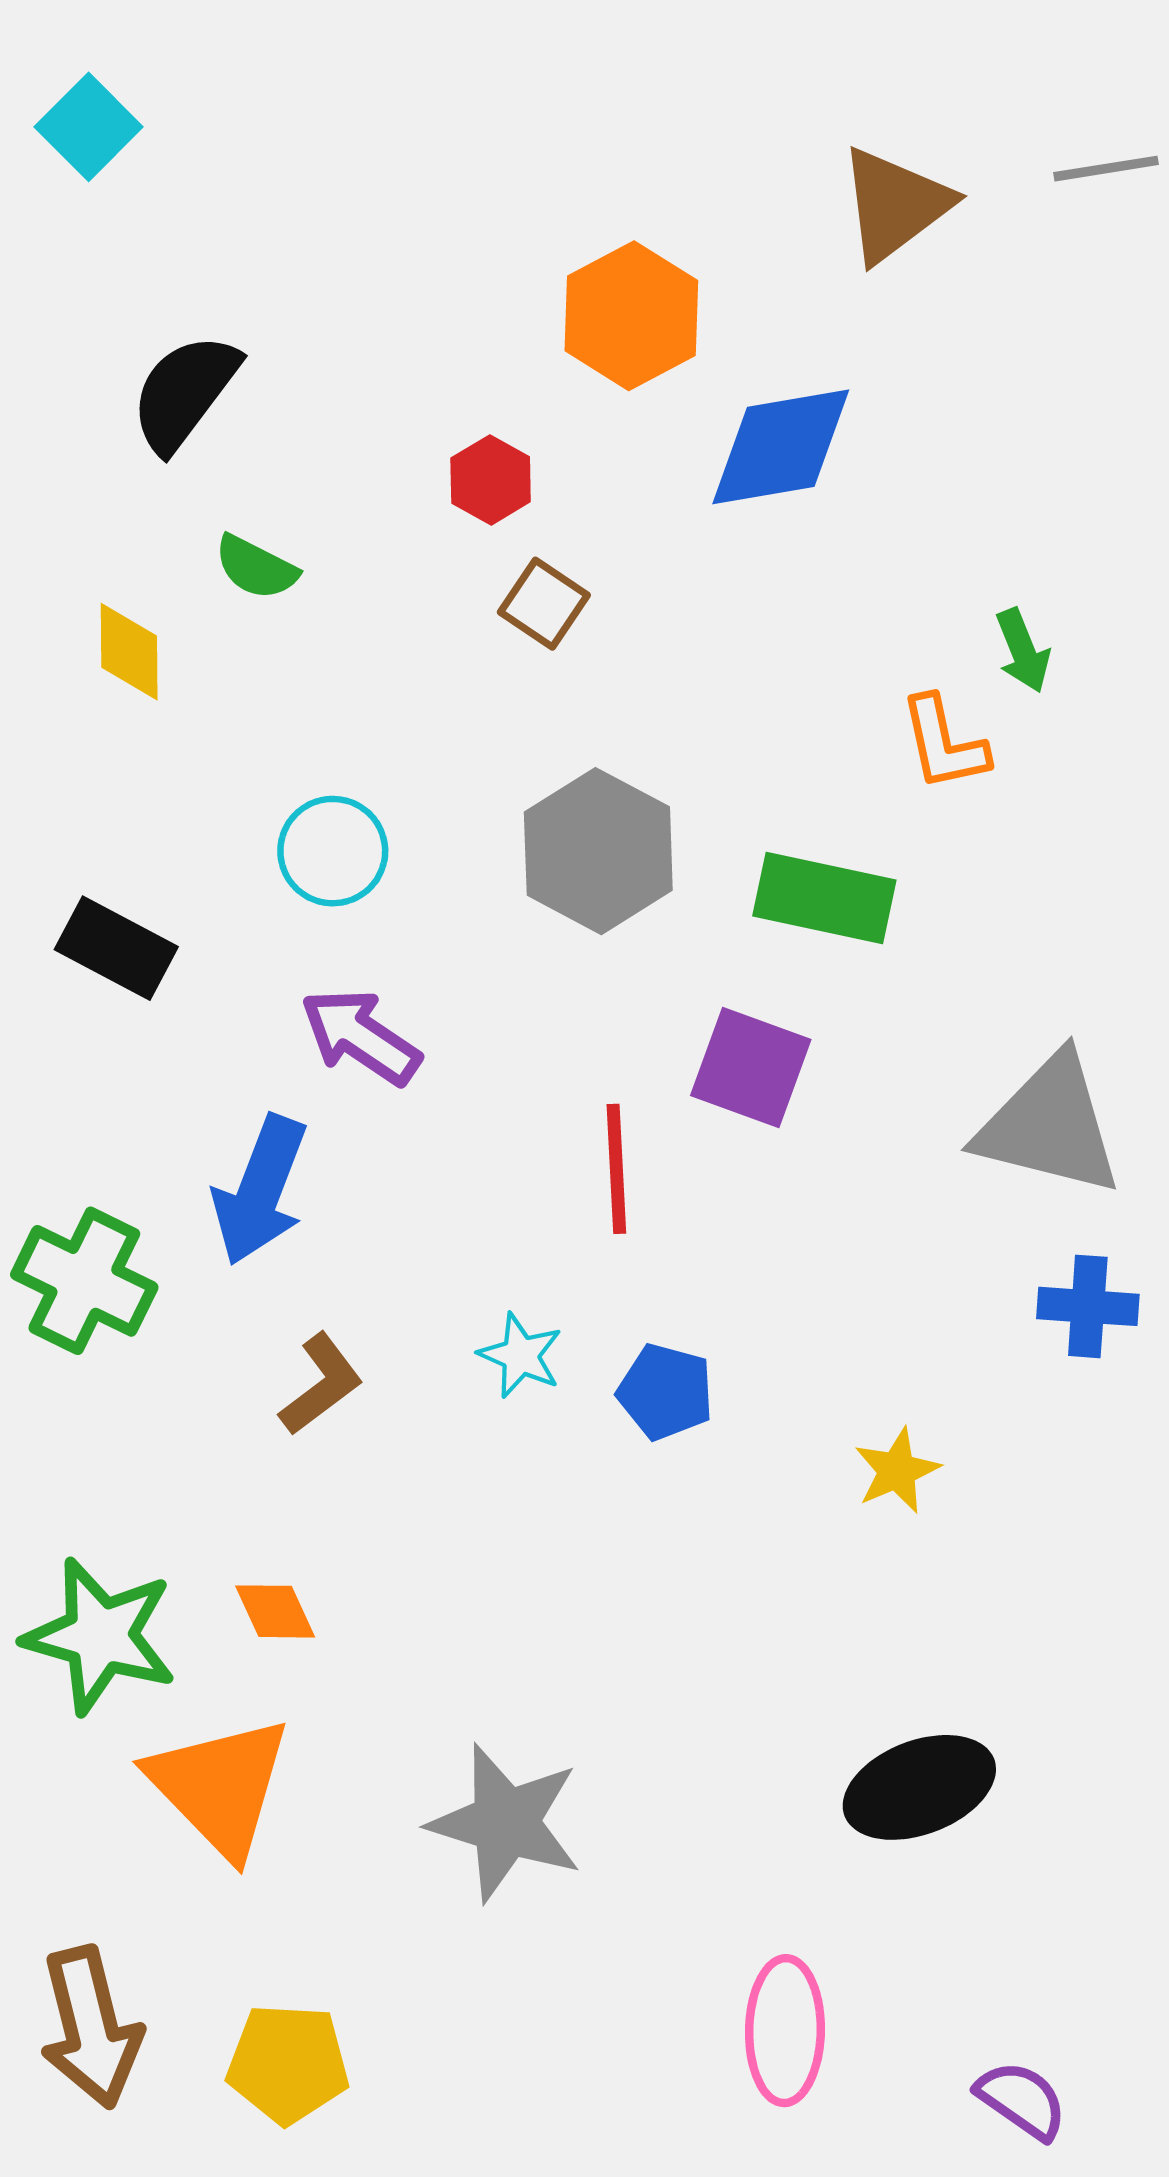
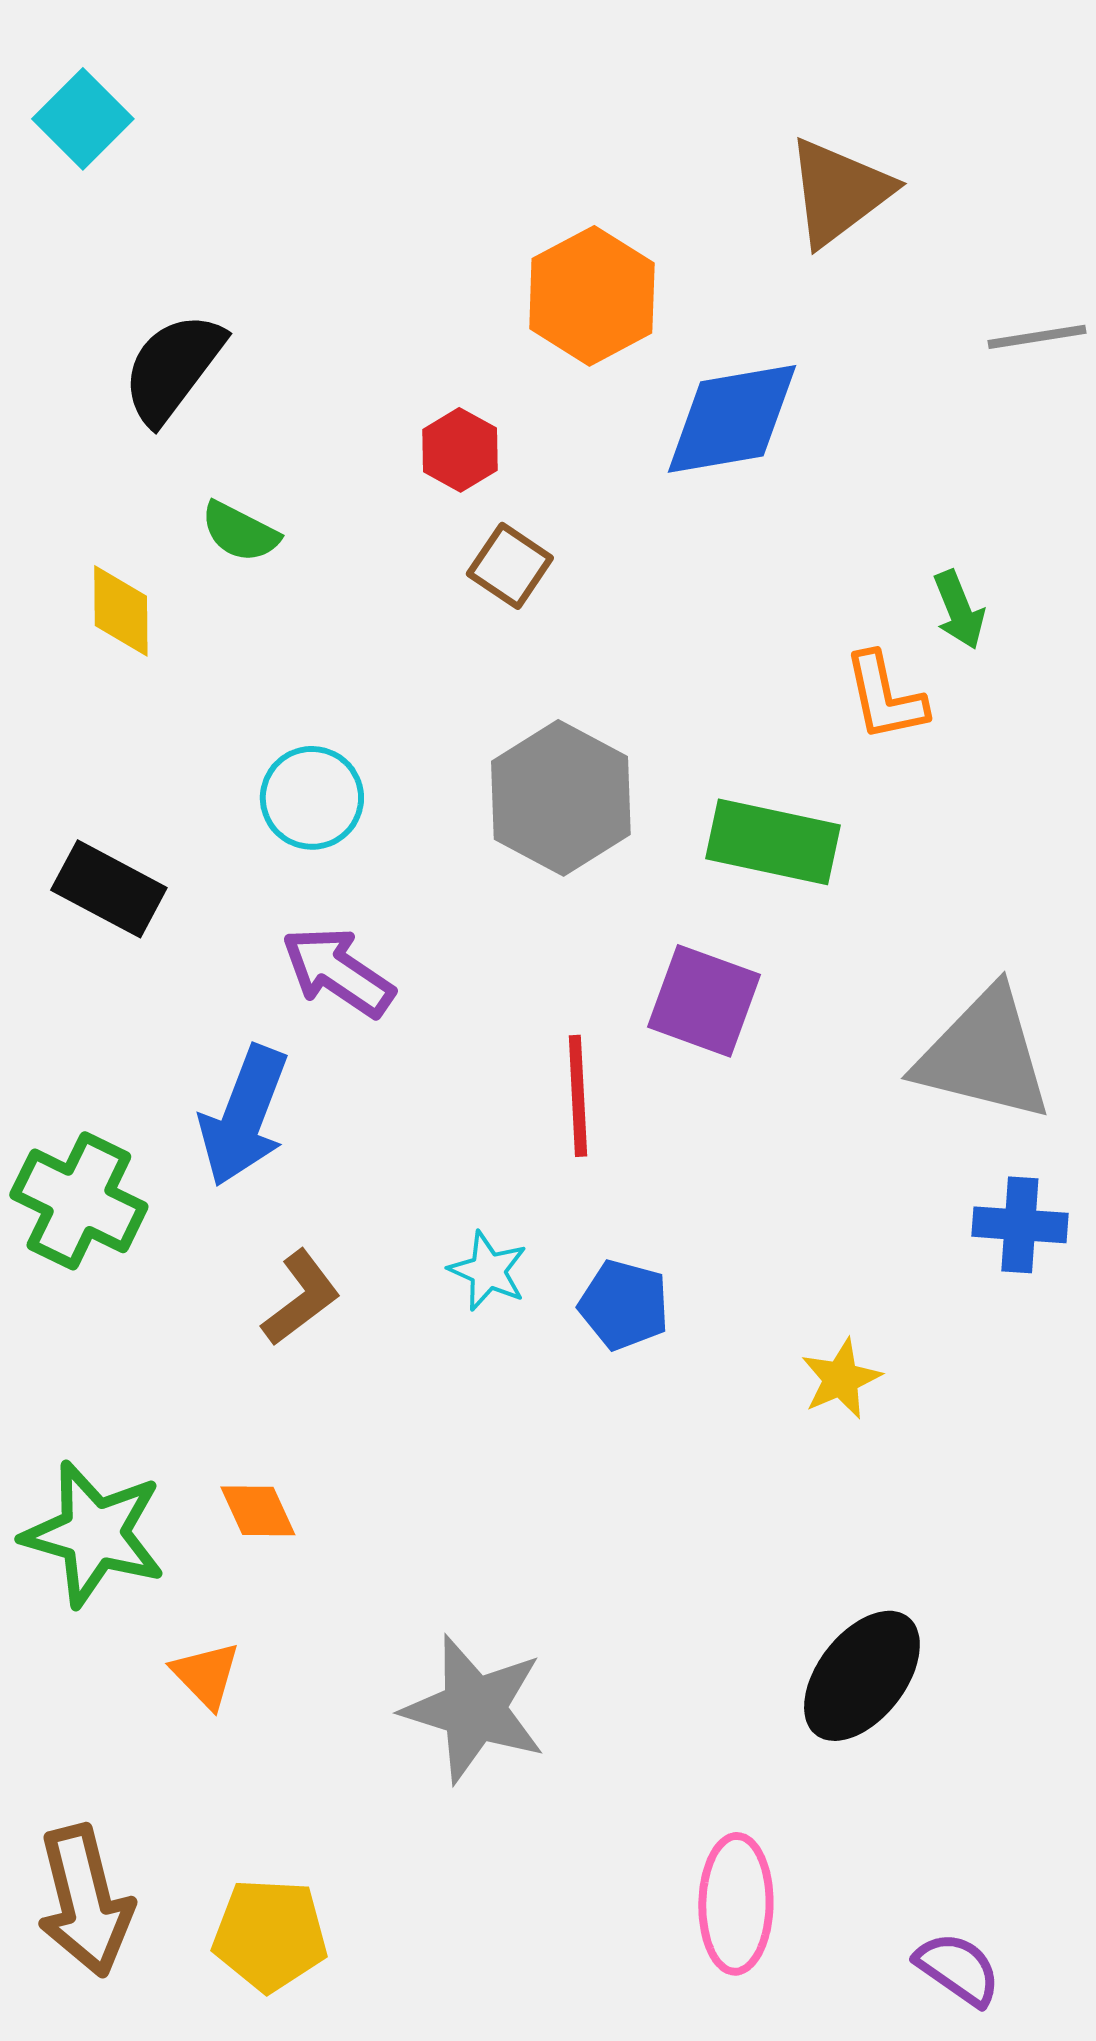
gray line: (1106, 169) -> (1037, 337), moved
orange triangle: (220, 1786) -> (206, 1675), size x0.5
black ellipse: (919, 1787) -> (862, 1676), turned -31

